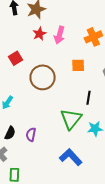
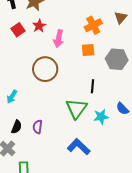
pink arrow: (59, 35) -> (59, 39), moved
red square: (16, 58) -> (18, 30), moved
orange square: (78, 65) -> (88, 50), moved

